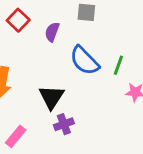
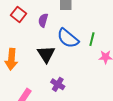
black triangle: (51, 97) -> (46, 54), moved
purple cross: (64, 124) -> (58, 84), turned -32

